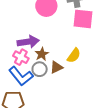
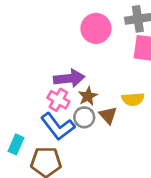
yellow semicircle: (74, 55) -> (133, 99), turned 49
brown triangle: (56, 67) -> (108, 115), turned -48

